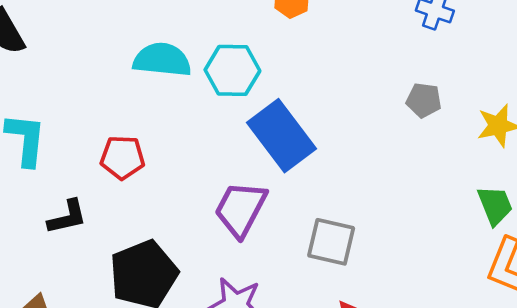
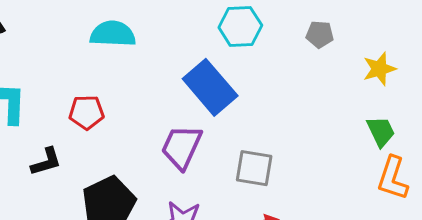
cyan hexagon: (232, 70) -> (240, 26), moved
gray pentagon: (424, 100) -> (320, 34), moved

